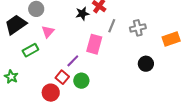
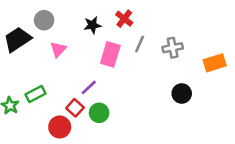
black star: (82, 14) -> (92, 25), moved
pink rectangle: (94, 44) -> (110, 54), moved
green rectangle: (30, 50) -> (35, 94), moved

